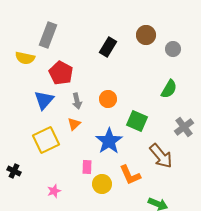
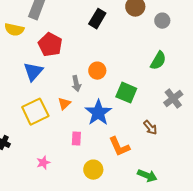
gray arrow: (77, 101) -> (76, 84), moved
orange triangle: (74, 124) -> (64, 104), moved
brown arrow: (161, 156) -> (150, 128), size x0.6
yellow circle: (102, 184) -> (93, 170), moved

